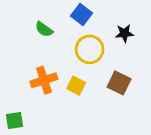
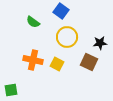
black star: (124, 33) -> (100, 43), moved
orange cross: (44, 80) -> (33, 60), turned 30

